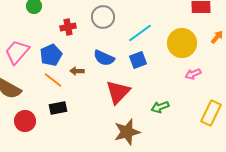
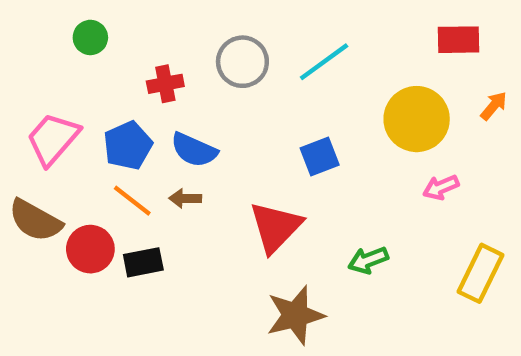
cyan line: (140, 33) -> (324, 62), moved
blue semicircle: (104, 58) -> (194, 150), moved
brown arrow: (77, 71) -> (185, 198), moved
red circle: (25, 121) -> (90, 249), moved

